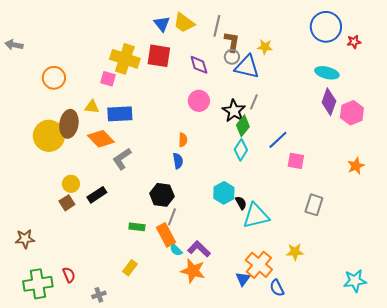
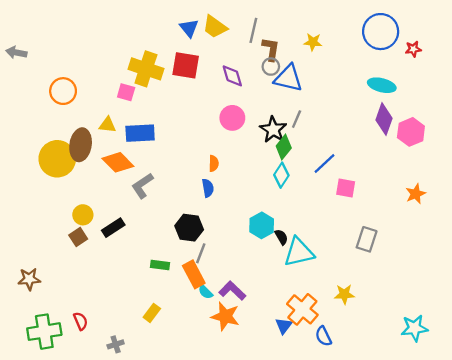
yellow star: (265, 47) -> (313, 42), moved

